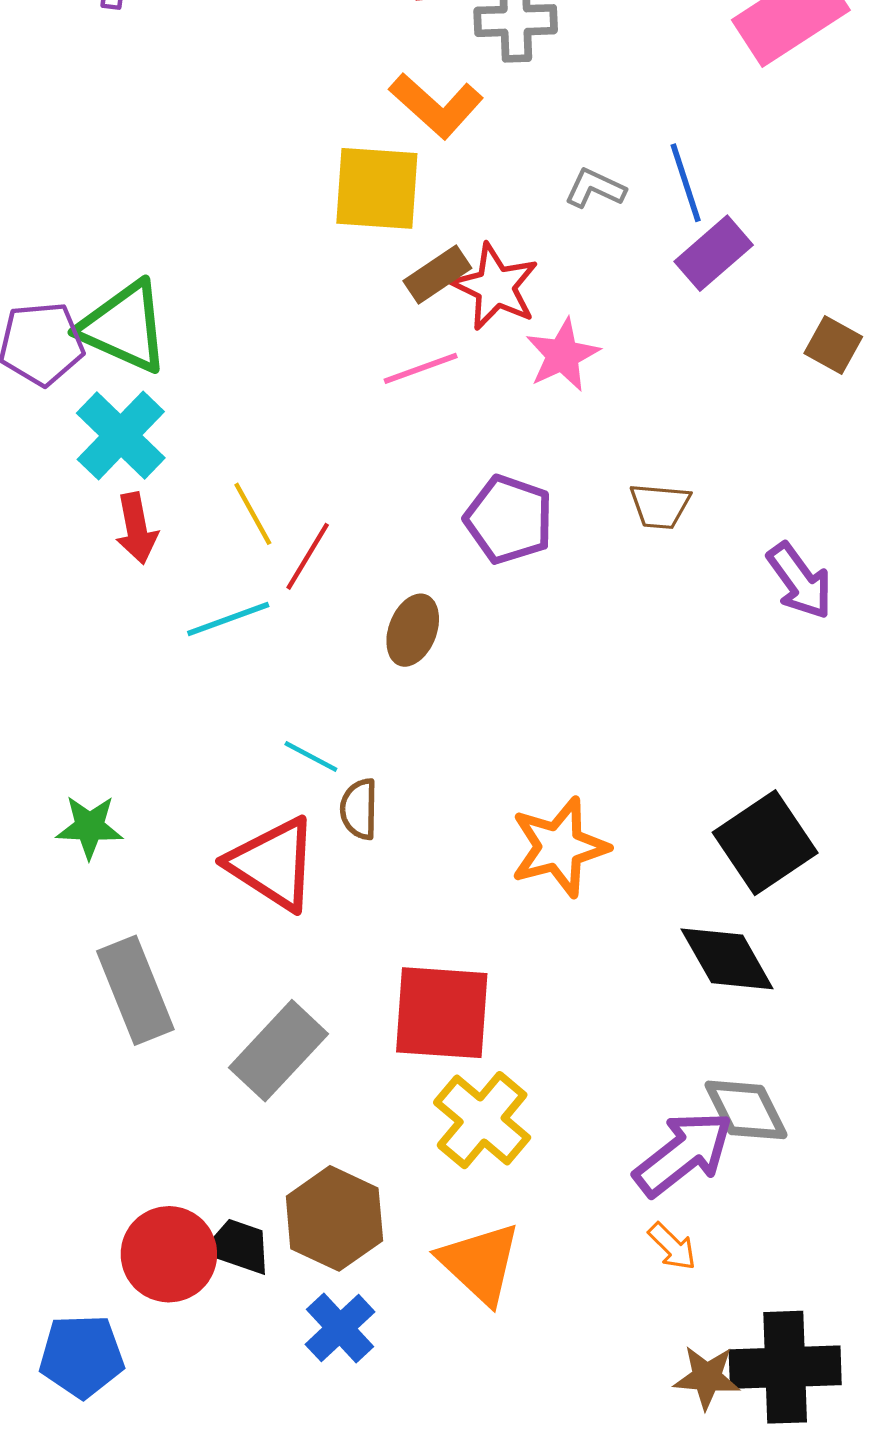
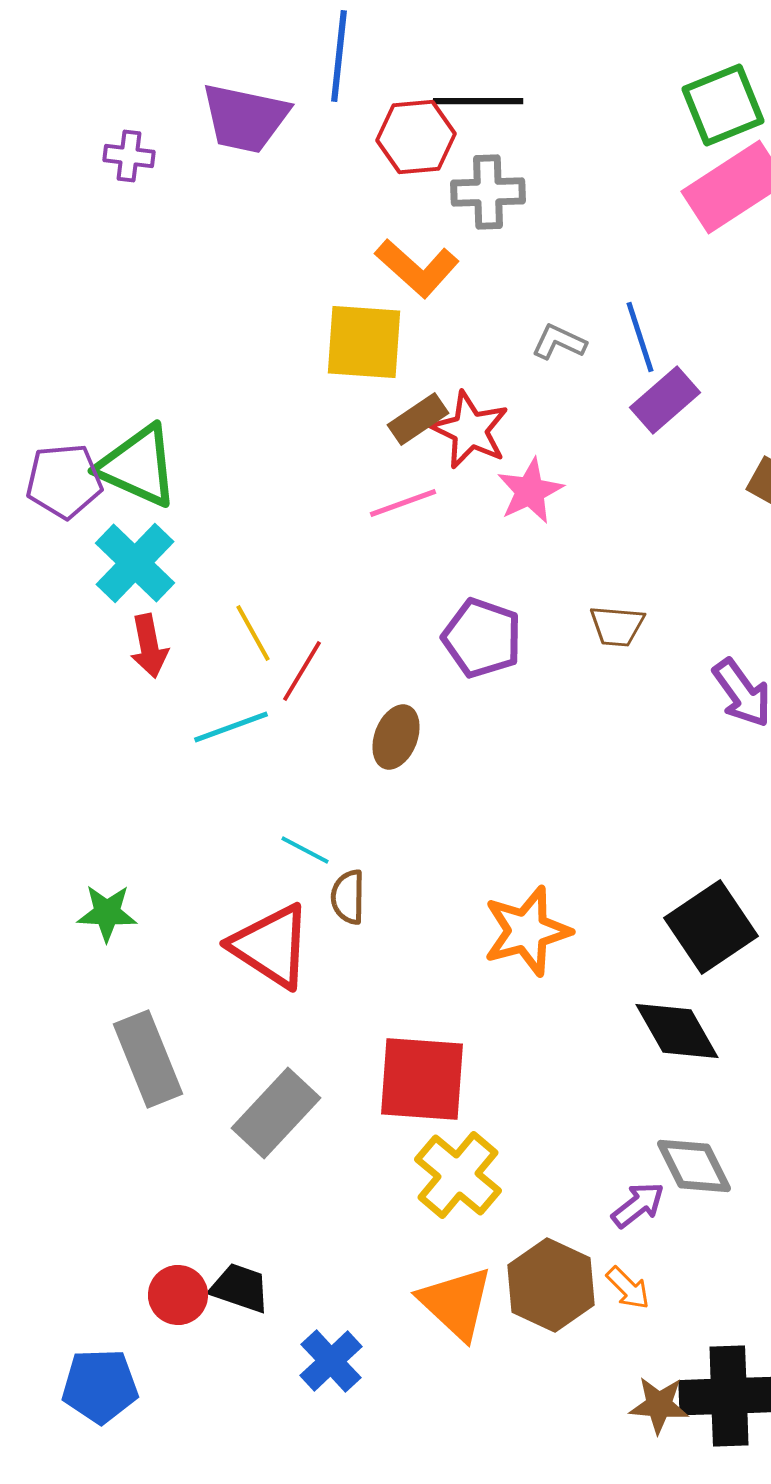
purple arrow: (683, 1154) -> (638, 1205), size x0.6
brown hexagon: (334, 1218) -> (551, 1285), moved
red circle: (169, 1254) -> (178, 1295), size x0.7

